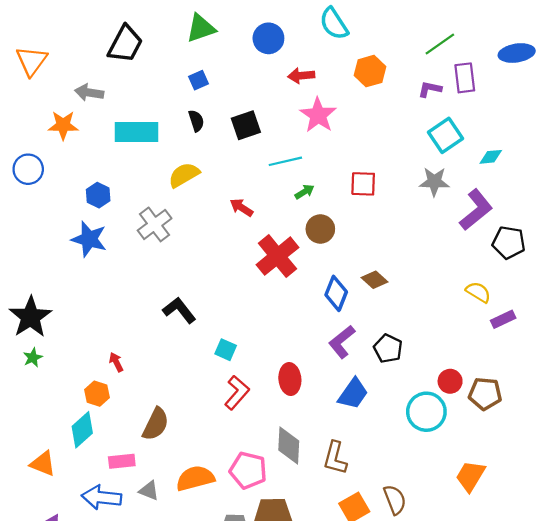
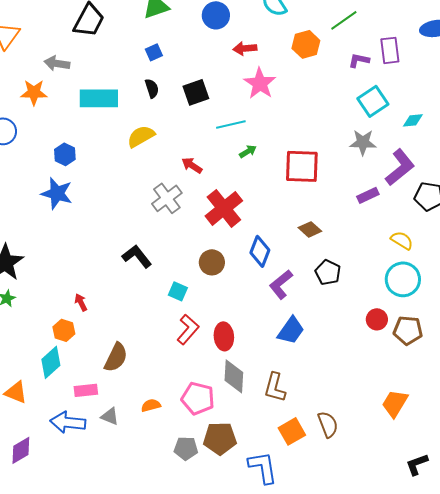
green line: (440, 44) -> (344, 20), moved
red square: (363, 184) -> (302, 166), moved, size x1.5
gray cross: (155, 224) -> (167, 198), moved
brown circle: (320, 229) -> (212, 262), moved
blue diamond: (336, 293) -> (260, 251), moved
purple rectangle: (503, 319) -> (368, 195), moved
black pentagon: (388, 349) -> (328, 272), moved
red ellipse: (290, 379) -> (224, 336), moved
cyan circle: (426, 412) -> (403, 279), moved
orange semicircle: (195, 478) -> (151, 405), size x0.6

